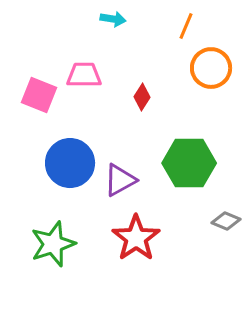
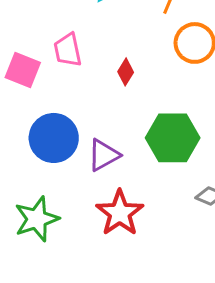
pink trapezoid: (84, 75) -> (68, 50), turned -102

